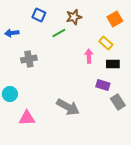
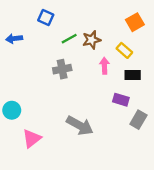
brown star: (74, 17) -> (92, 40), moved
gray cross: (29, 59) -> (62, 69), moved
gray rectangle: (118, 102) -> (138, 120), turned 63
pink triangle: (27, 118) -> (32, 138), turned -36

